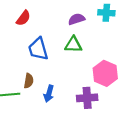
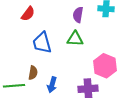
purple semicircle: (77, 19) -> (78, 15), turned -63

